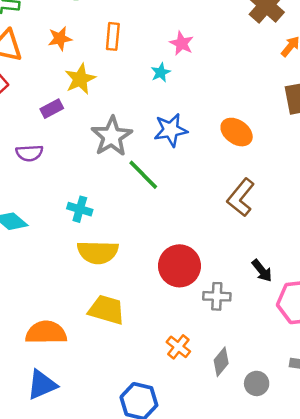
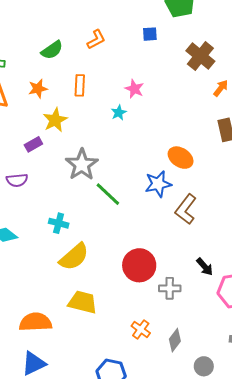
blue star: (171, 130) -> (158, 184), moved
yellow semicircle: (98, 252) -> (74, 257), turned -40
gray circle: (257, 383) -> (204, 366), moved

